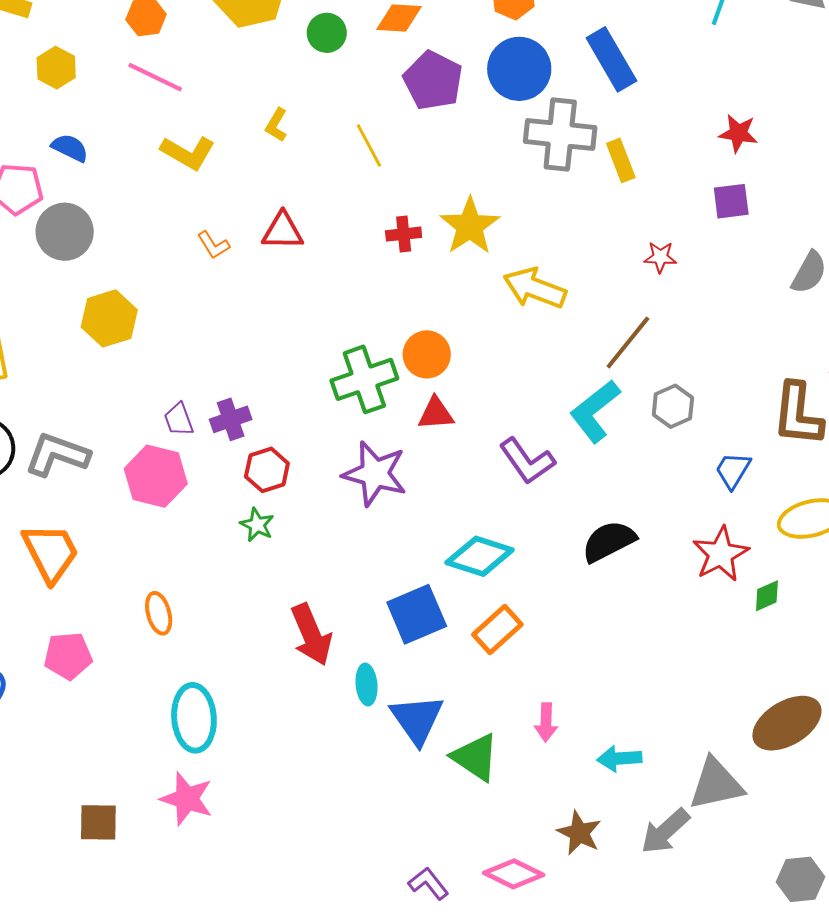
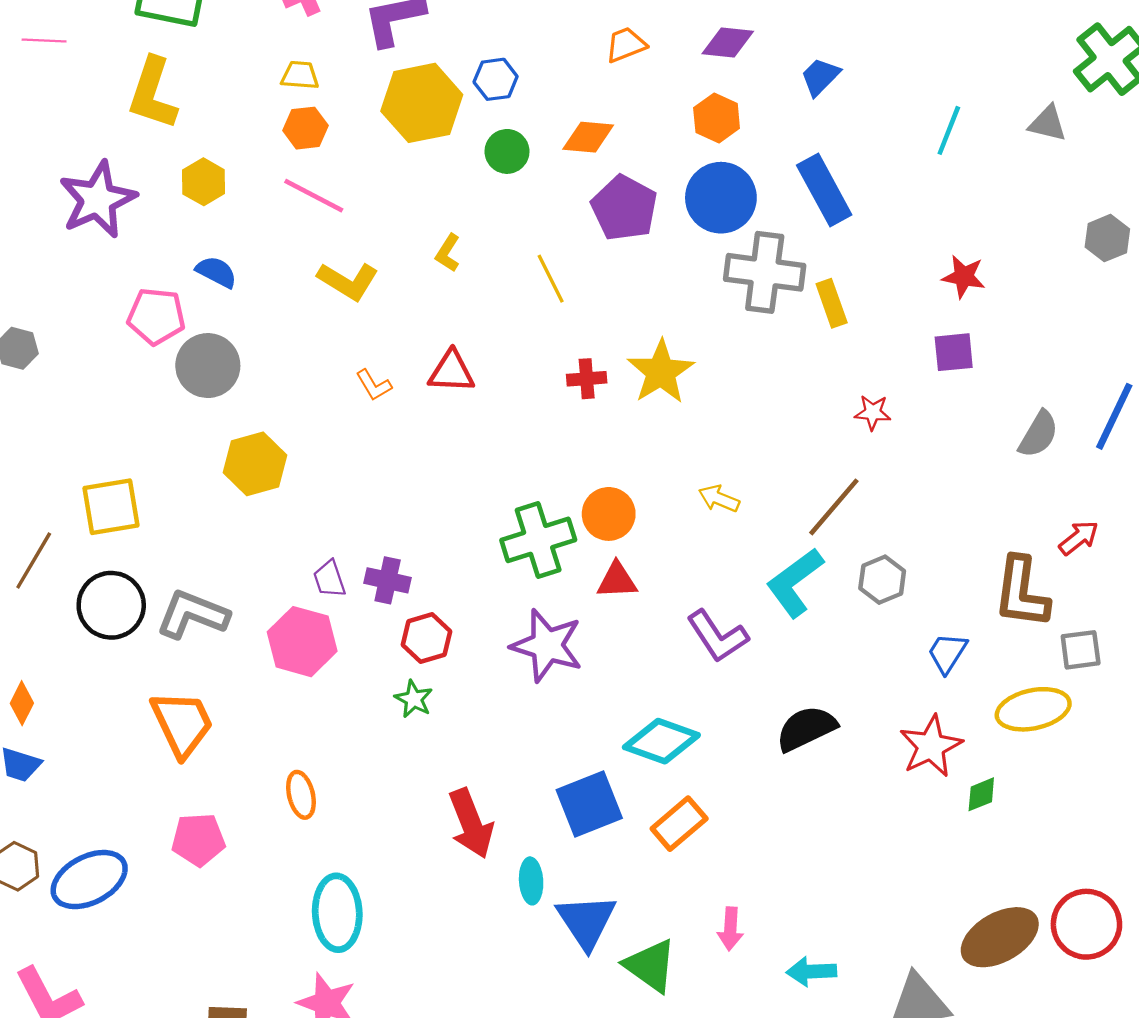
yellow arrow: (535, 288) -> (719, 499), moved, size x0.6
purple cross: (231, 419) -> (388, 580), turned 30

